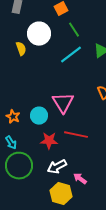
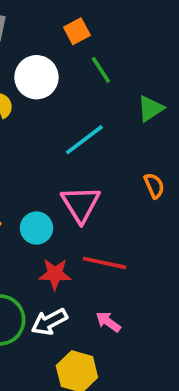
cyan line: (71, 55) -> (84, 140), moved
white arrow: (57, 167) -> (49, 322), moved
pink arrow: (80, 179) -> (108, 322), moved

